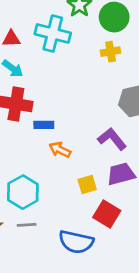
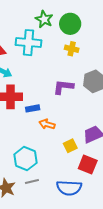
yellow cross: (111, 52) -> (72, 49), turned 32
purple L-shape: (112, 139) -> (63, 87), moved, turned -35

